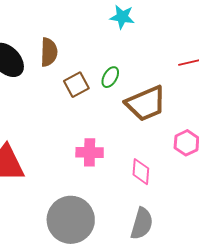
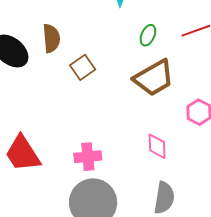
green ellipse: (110, 77) -> (148, 35), moved
pink cross: (90, 152) -> (88, 157), moved

